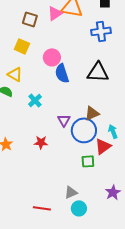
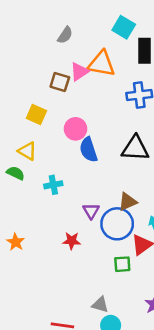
brown square: (30, 19) -> (60, 82), moved
cyan cross: (35, 100) -> (53, 185), turned 32
red star: (41, 142) -> (72, 241), moved
gray triangle: (71, 192) -> (100, 305), turned 40

